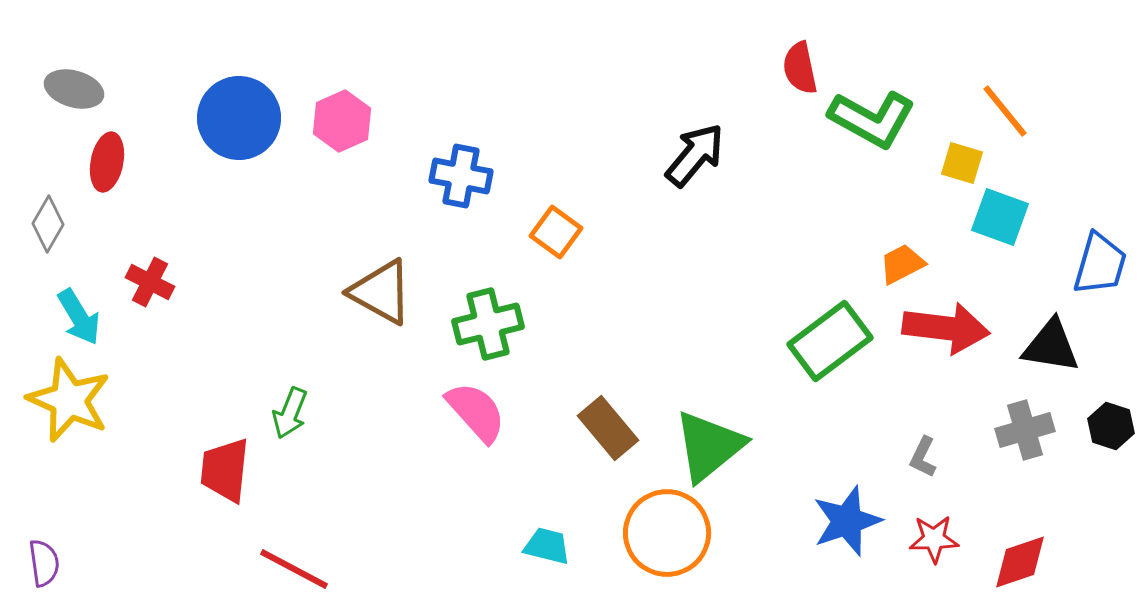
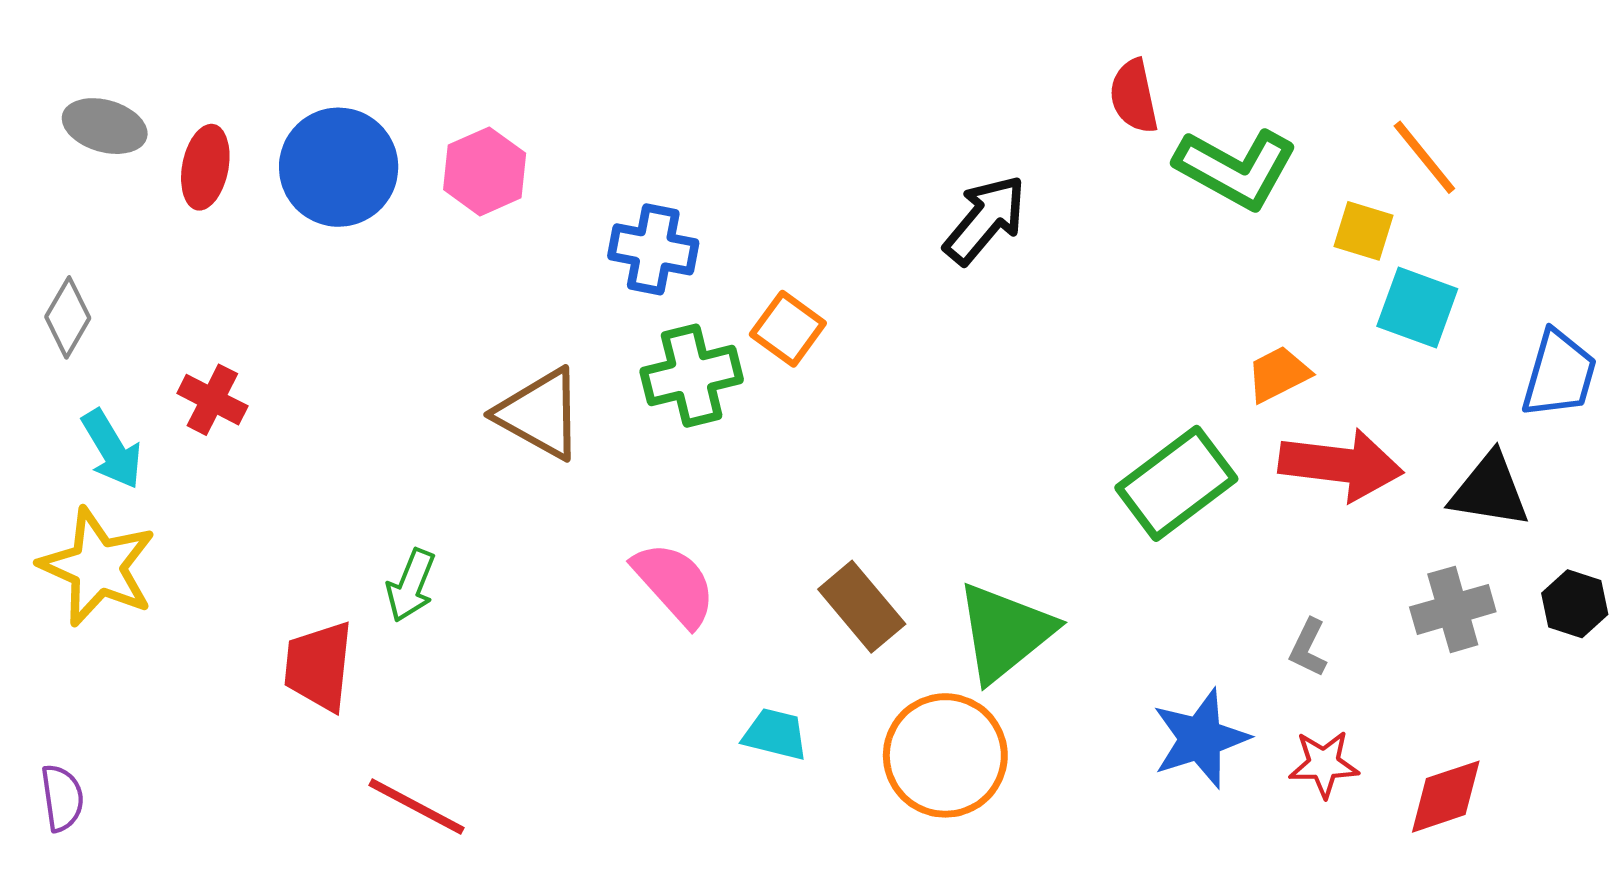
red ellipse: (107, 162) -> (205, 167), moved
green cross: (488, 324) -> (692, 376), moved
cyan trapezoid: (547, 546) -> (775, 734), moved

